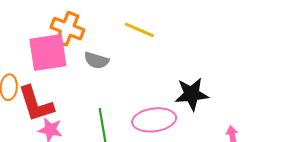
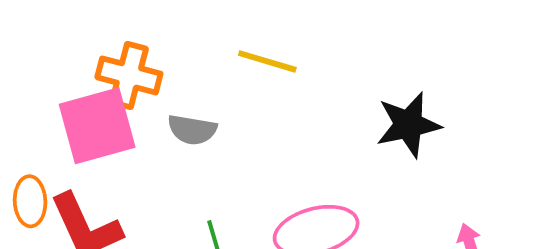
black star: (192, 94) -> (408, 125), moved

